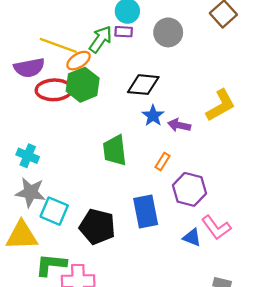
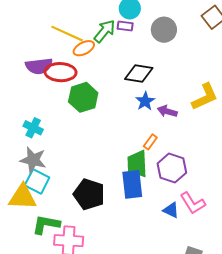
purple semicircle: (29, 68) -> (39, 66), moved
green hexagon: (83, 85) -> (83, 97), moved
green trapezoid: (115, 150) -> (137, 164), moved
cyan square: (54, 211) -> (37, 181), moved

